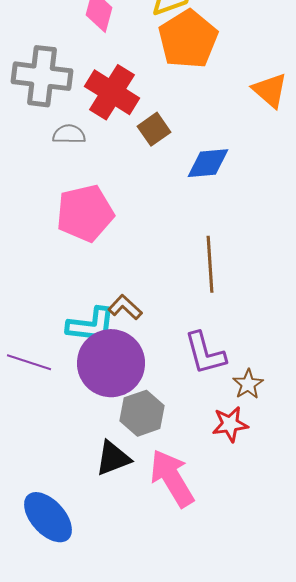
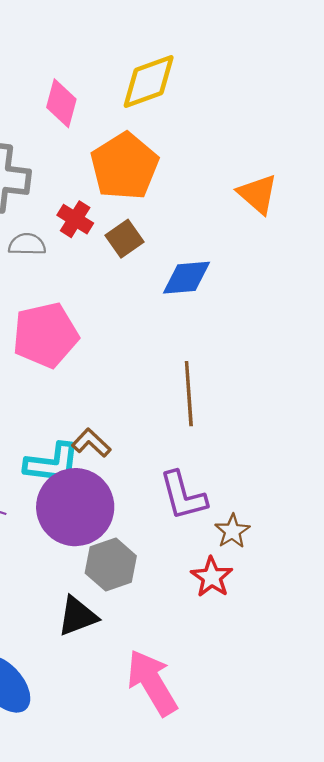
orange pentagon: (188, 39) -> (125, 166), moved
red cross: (112, 92) -> (75, 219), moved, size x0.6
red star: (230, 424) -> (212, 577), turned -30
pink arrow: (172, 478) -> (152, 683), moved

